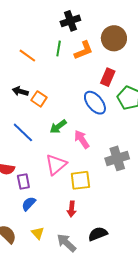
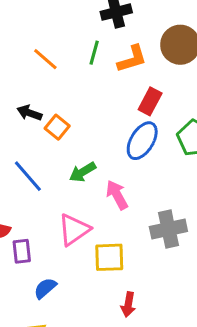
red rectangle: (108, 77) -> (150, 101), moved
blue ellipse: (95, 103) -> (142, 141), turned 65
blue semicircle: (29, 204) -> (45, 288), moved
red arrow: (72, 209) -> (128, 305), moved

